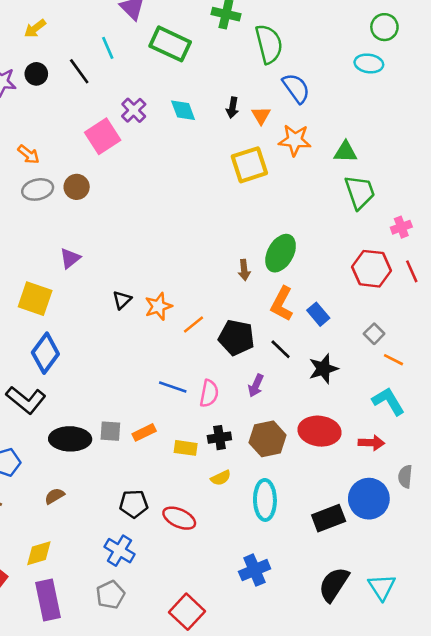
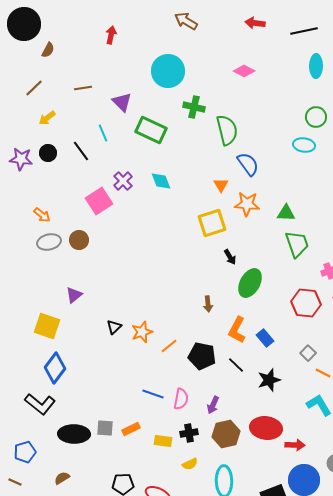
black arrow: (232, 108) -> (230, 257), moved, turned -42
green ellipse: (281, 253) -> (250, 283), moved
purple arrow: (256, 386) -> (213, 405), moved
red arrow: (371, 443) -> (295, 445), moved

